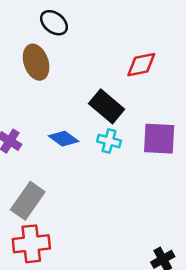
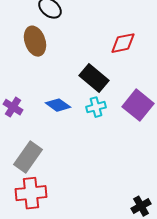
purple square: (159, 139) -> (138, 105), turned 36
cyan cross: (109, 141) -> (96, 107), turned -30

